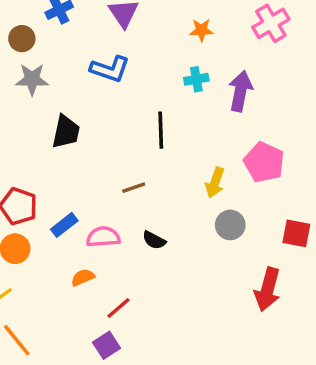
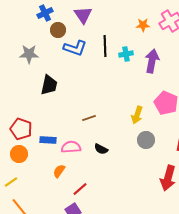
orange star: (201, 30) -> (143, 25), moved
brown circle: (22, 39) -> (58, 30), moved
black line: (161, 130) -> (105, 46), moved
blue rectangle: (64, 225) -> (48, 140), turned 42
orange semicircle: (83, 277) -> (59, 171), turned -32

